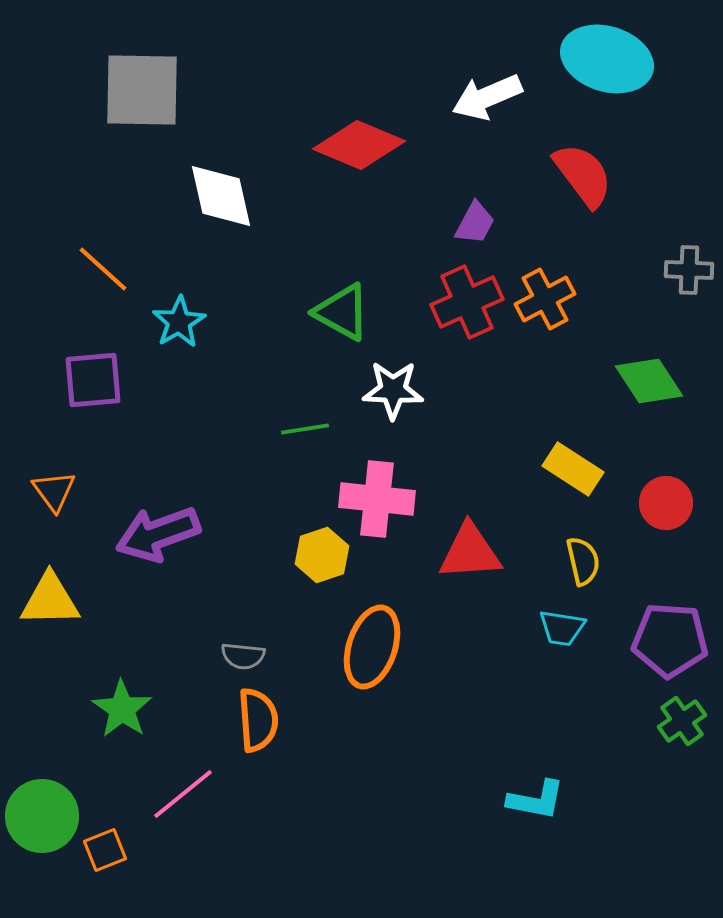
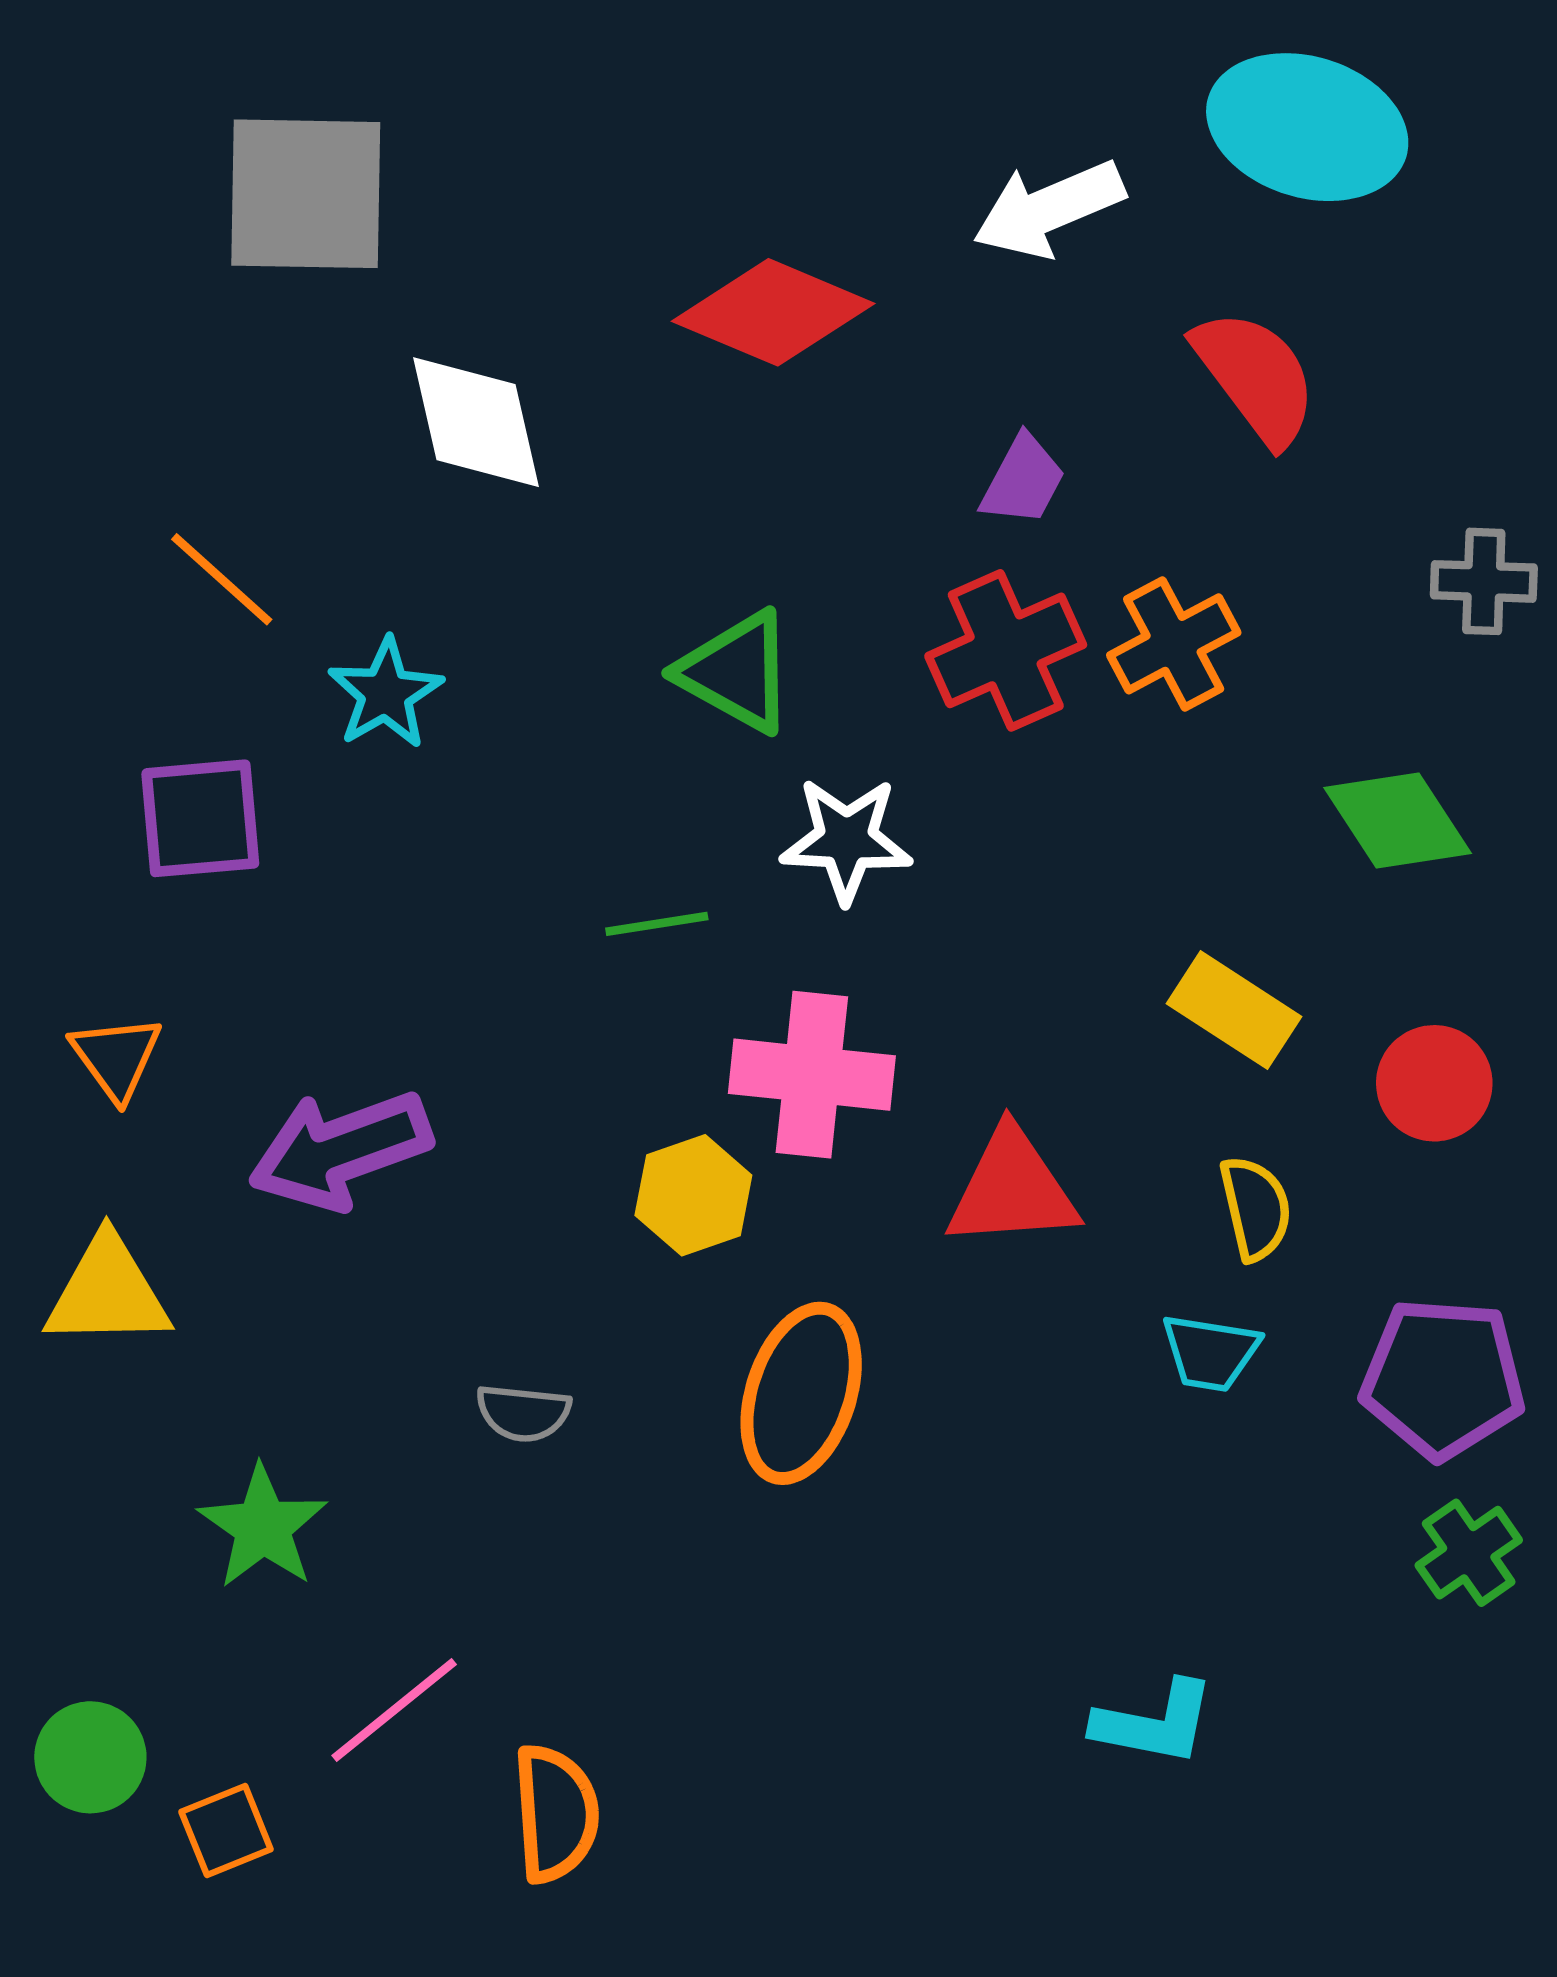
orange semicircle: (258, 720) -> (556, 1813), moved
green circle: (42, 816) -> (90, 1757), size x0.7

